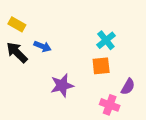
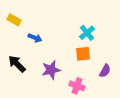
black arrow: (17, 52) -> (17, 64), moved
pink cross: (110, 105) -> (77, 86), moved

